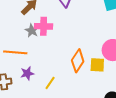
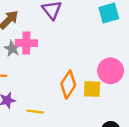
yellow line: (50, 83) -> (35, 112), turned 64

